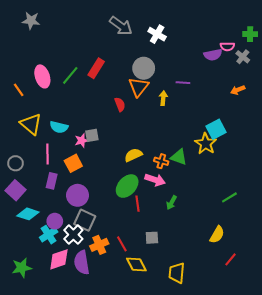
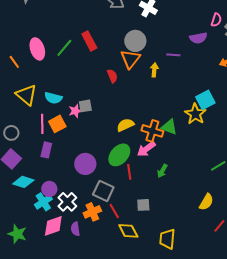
pink semicircle: (227, 47) -> (216, 20), turned -72
purple semicircle: (213, 55) -> (198, 38), moved
red rectangle: (96, 68) -> (89, 41), turned -60
orange cross: (161, 161) -> (152, 131), size x1.5
orange square: (73, 163) -> (57, 124), moved
pink arrow: (155, 180) -> (146, 149), turned 126
purple circle: (78, 195) -> (85, 164), moved
gray square: (85, 220) -> (103, 191), moved
purple semicircle: (82, 262) -> (75, 229), size x0.6
green star: (22, 268) -> (17, 234), turned 30

